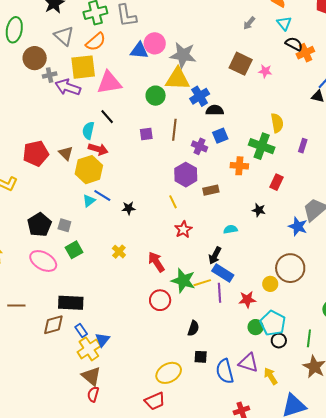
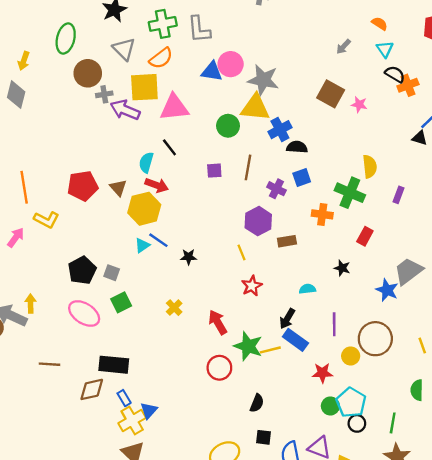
purple line: (220, 293) -> (334, 324), moved

